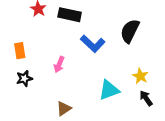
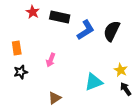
blue L-shape: (93, 44) -> (86, 30), moved, turned -75

